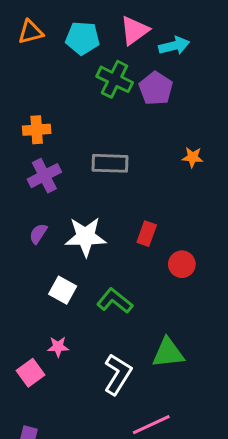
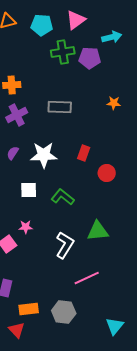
cyan arrow: (174, 46) -> (112, 37), moved
green cross: (115, 79) -> (63, 52), turned -35
purple pentagon: (156, 88) -> (90, 58), turned -30
white square: (63, 290) -> (29, 190), turned -30

